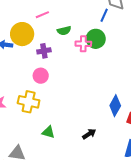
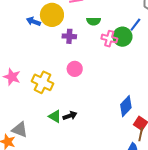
blue line: (104, 15) -> (135, 25), moved
pink circle: (41, 76) -> (75, 69), moved
black arrow: (89, 134) -> (70, 116), moved

